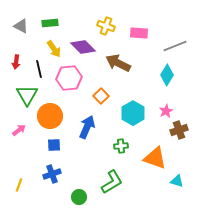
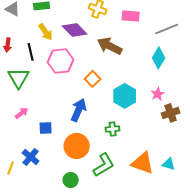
orange circle: (50, 116) -> (77, 146), moved
pink arrow: (19, 130) -> (22, 113), moved
orange triangle: (155, 158) -> (143, 163), moved
blue cross: (52, 174) -> (31, 157), moved, turned -30

